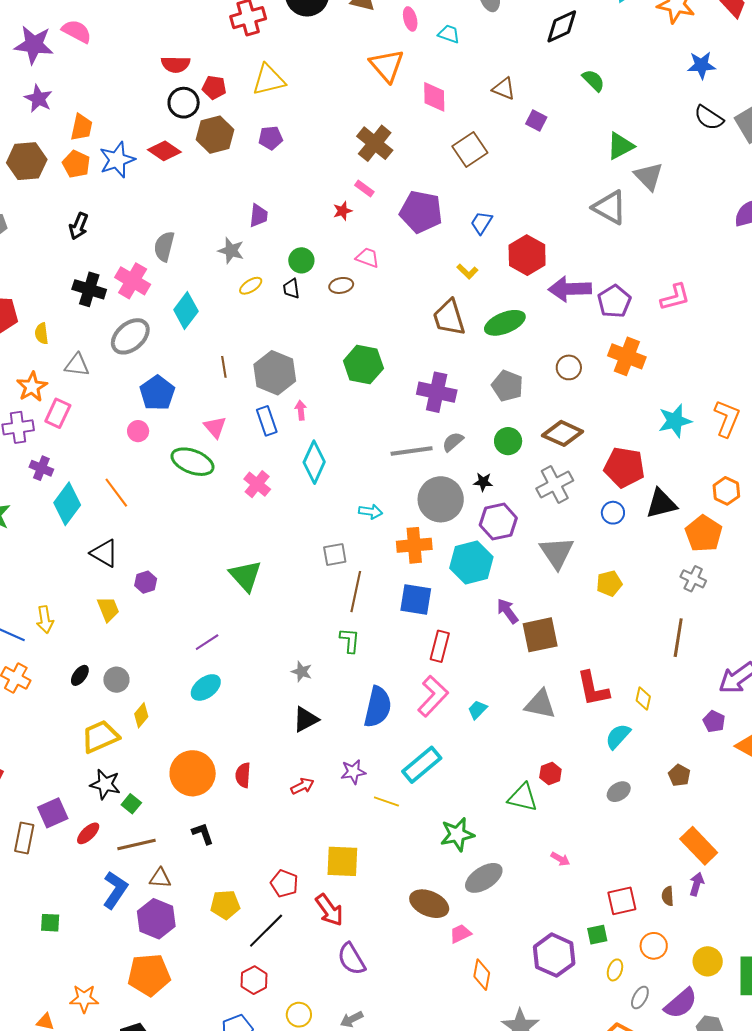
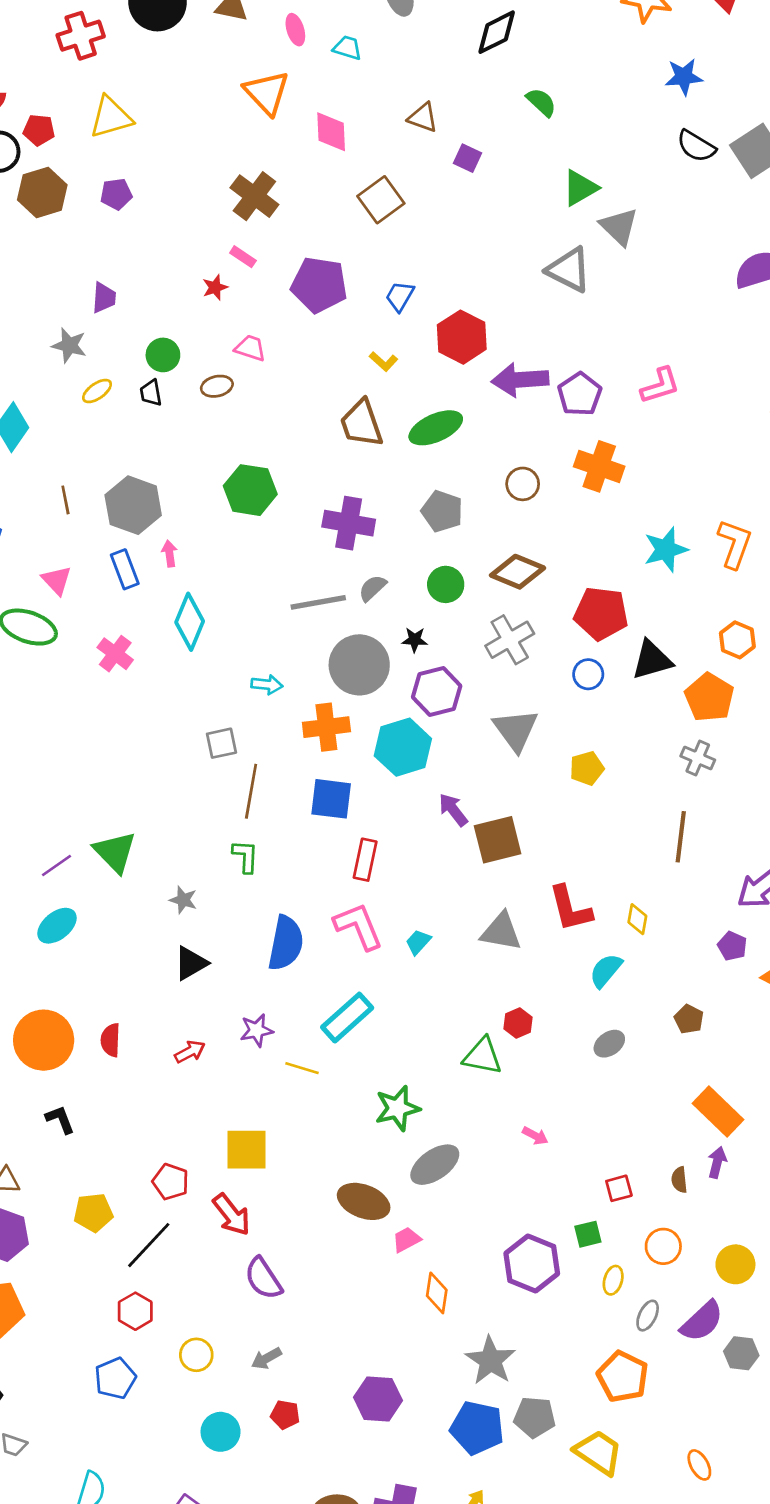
green triangle: (246, 576) -> (115, 852), moved
pink L-shape: (433, 696) -> (358, 926), turned -63
red square: (622, 901) -> (619, 1188), size x0.7

